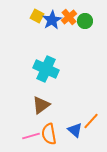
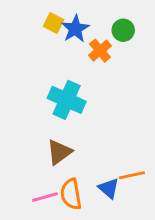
orange cross: (69, 17) -> (100, 51), moved
orange line: (91, 121) -> (132, 175), turned 36

